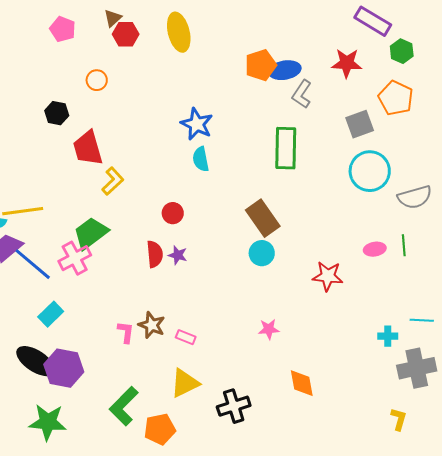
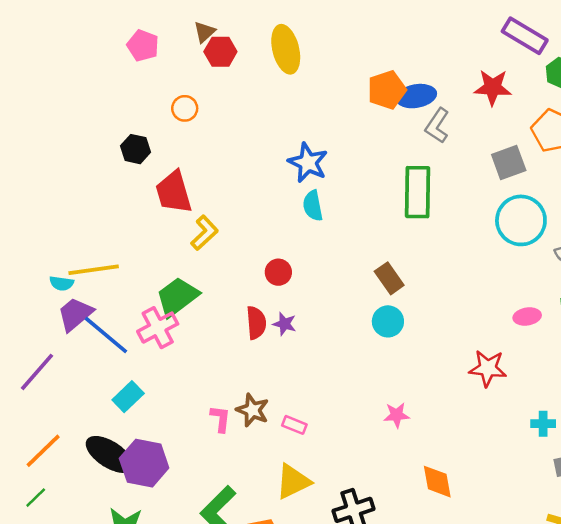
brown rectangle: (263, 218) -> (389, 278), size x0.7
red star: (328, 276) -> (488, 368), moved

